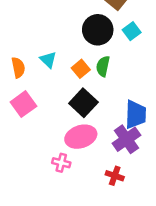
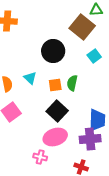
black circle: (98, 30) -> (53, 51), moved
orange square: (81, 69) -> (55, 85), turned 32
purple cross: (126, 139) -> (90, 139), turned 30

